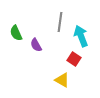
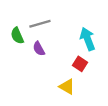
gray line: (60, 22) -> (40, 24), moved, turned 66

